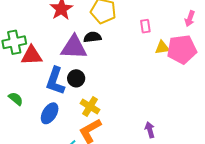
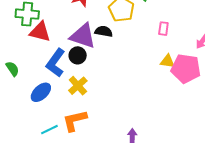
pink rectangle: (145, 26) -> (163, 29), moved
black circle: (76, 78) -> (78, 55), moved
yellow cross: (90, 106) -> (78, 86), moved

